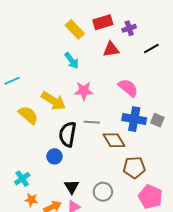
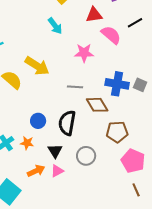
black line: (151, 48) -> (135, 23), moved
pink semicircle: (128, 88) -> (111, 35), moved
pink star: (84, 91) -> (84, 53), moved
black semicircle: (68, 134) -> (67, 123), moved
orange star: (31, 200) -> (27, 143), moved

